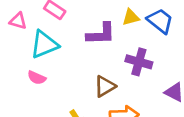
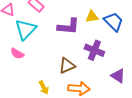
cyan triangle: (44, 44) -> (26, 29), turned -30

